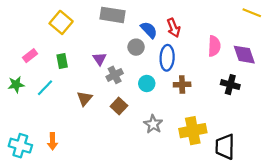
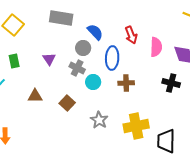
red arrow: (174, 28) -> (131, 35), moved
gray cross: (115, 75) -> (77, 68), moved, turned -35
brown triangle: (85, 98) -> (35, 96), turned 49

